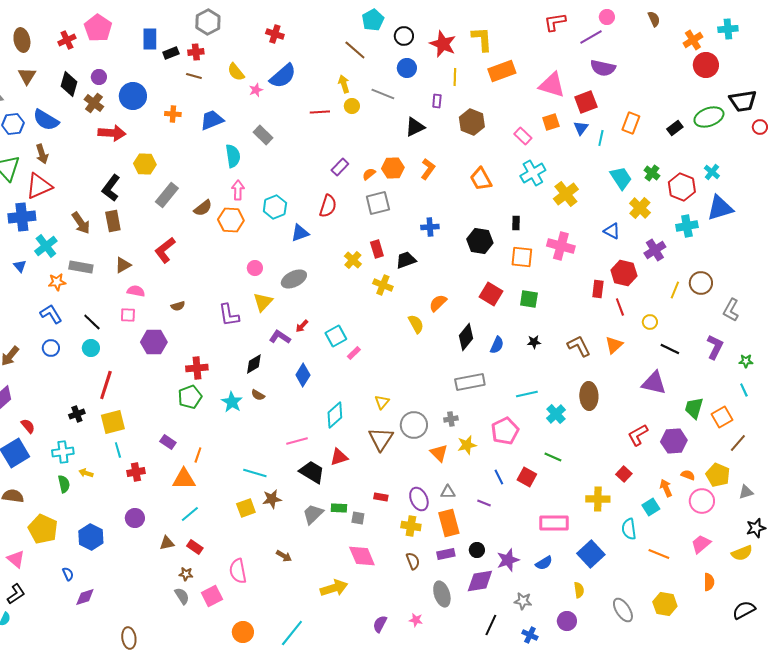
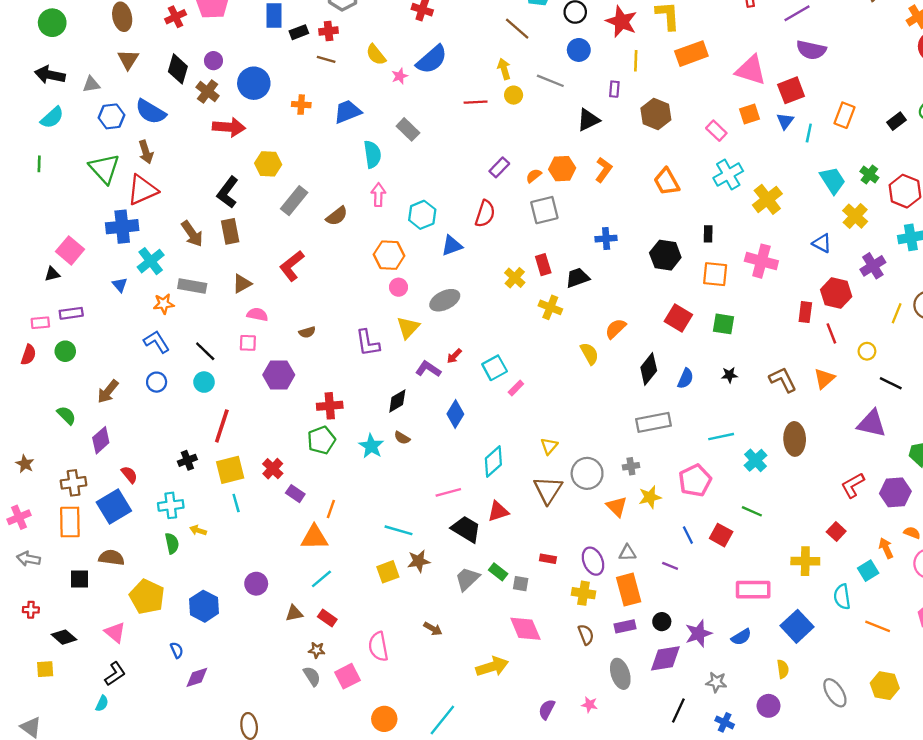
orange hexagon: (231, 220) -> (389, 255), moved
red cross: (136, 472) -> (273, 469), moved, turned -36
green rectangle: (339, 508) -> (498, 572), turned 35

